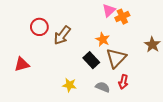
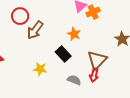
red circle: (39, 27) -> (20, 16), moved
brown triangle: (116, 58) -> (97, 60), moved
yellow star: (69, 85) -> (40, 69), moved

